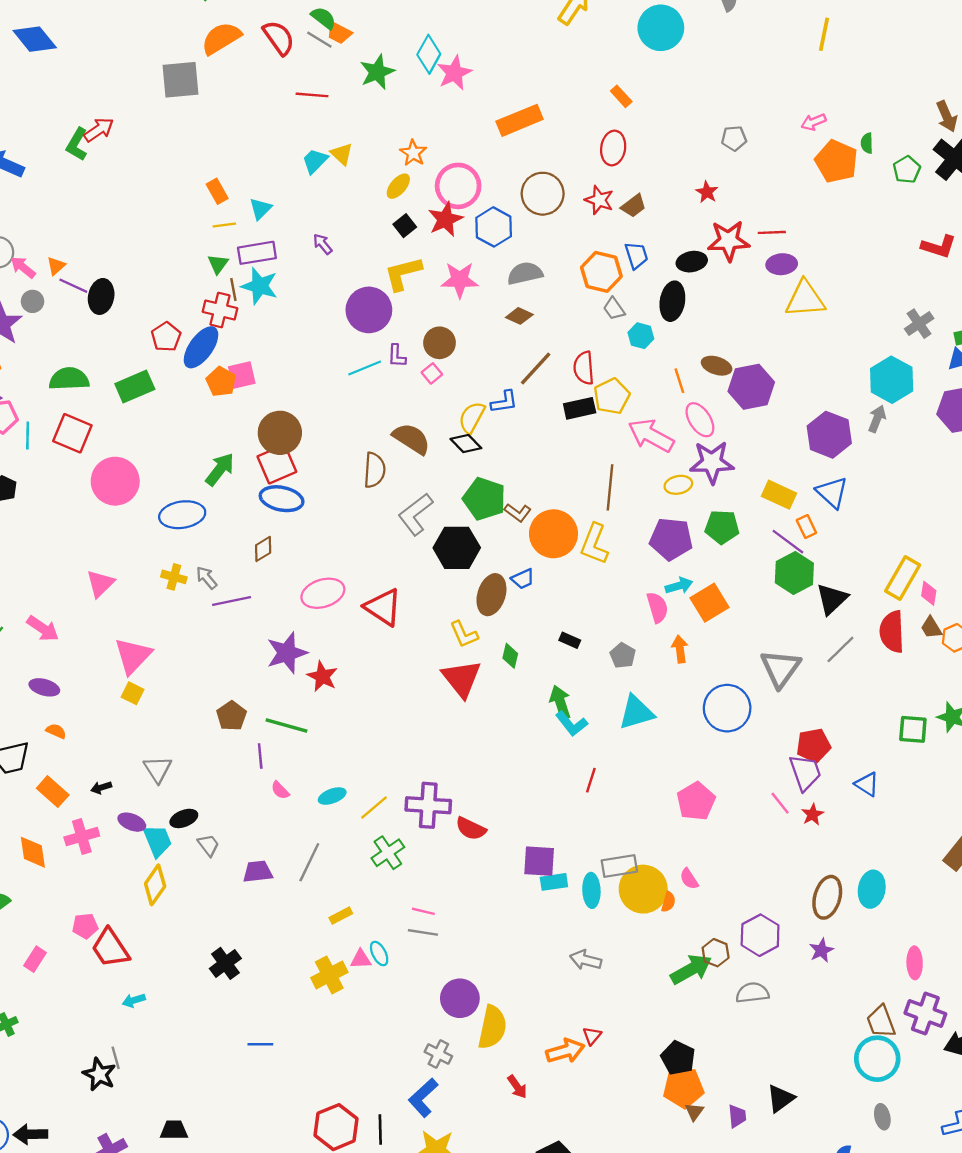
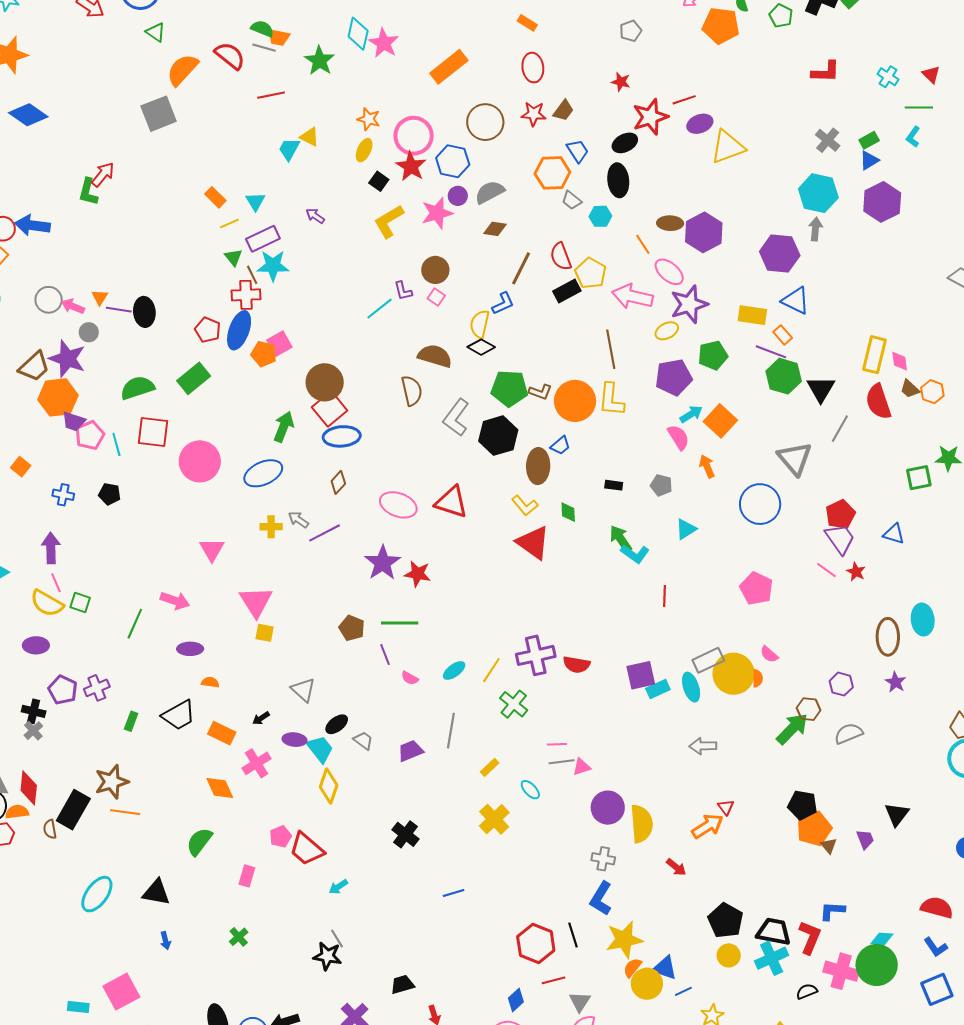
purple circle: (369, 310) -> (458, 196), moved, size x0.5
pink ellipse: (323, 593) -> (398, 505), turned 54
cyan triangle: (636, 712) -> (686, 529), size x0.7
purple hexagon: (760, 935) -> (841, 684), size x0.7
pink triangle: (361, 959) -> (582, 767), moved

